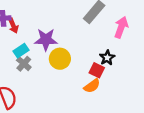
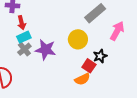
red arrow: (13, 26) -> (22, 23), moved
purple star: (46, 40) -> (46, 50), moved
yellow circle: (60, 59) -> (78, 39), moved

